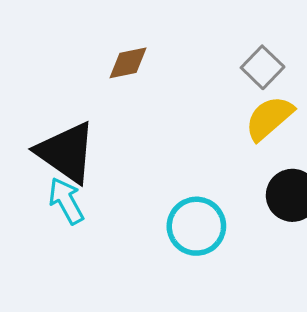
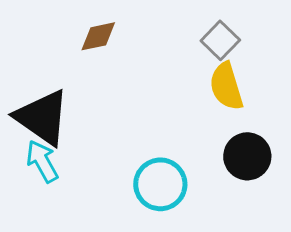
yellow semicircle: (269, 118) -> (226, 86), turned -66

